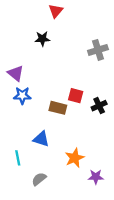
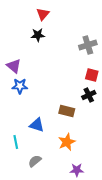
red triangle: (56, 11) -> (43, 14), moved
red square: (76, 96) -> (92, 75), moved
brown rectangle: (58, 108) -> (67, 111), moved
purple star: (96, 177) -> (77, 170), moved

